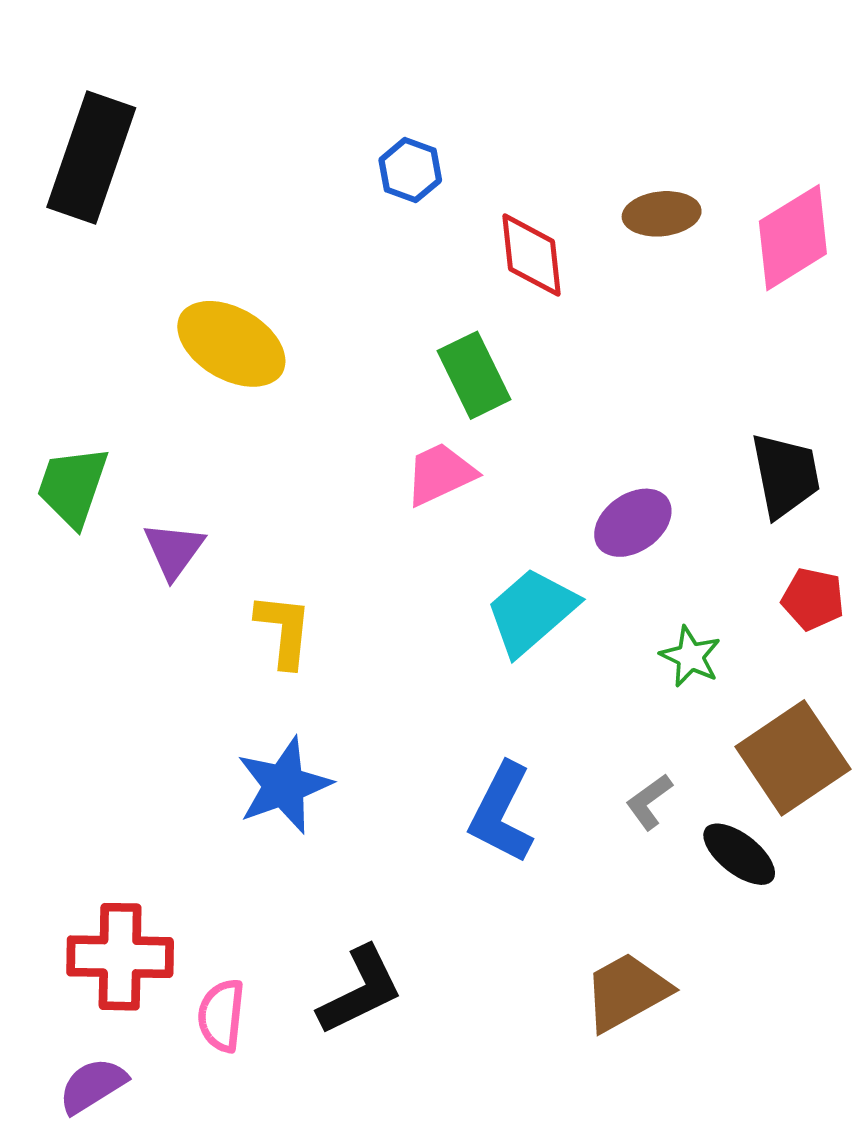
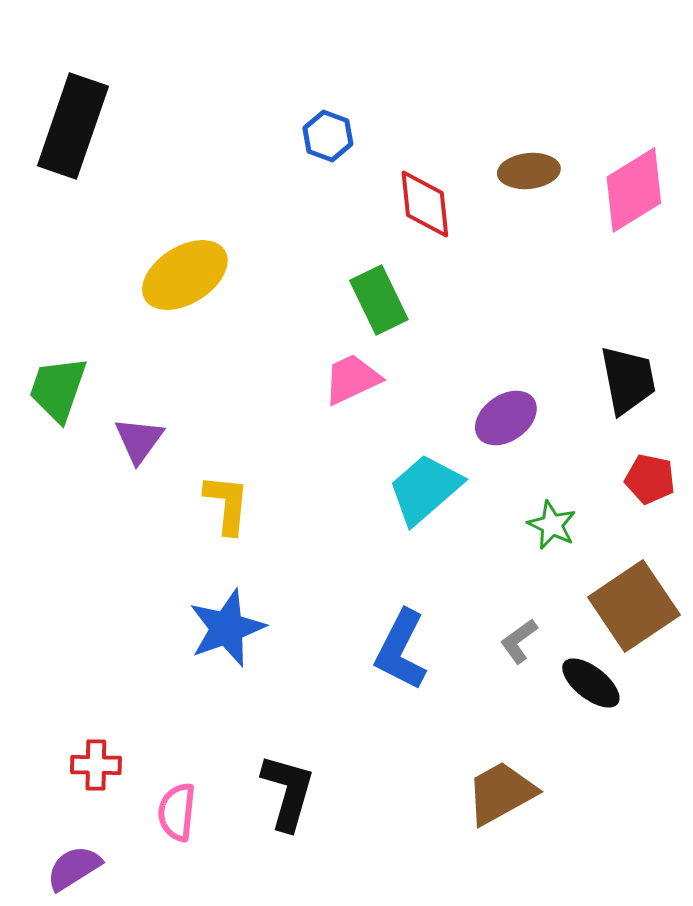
yellow ellipse: (231, 344) -> (185, 275), turned -62
red cross: (120, 957) -> (96, 765), size x0.6
black L-shape: (360, 990) -> (288, 792), turned -48

